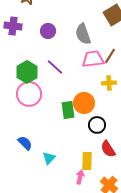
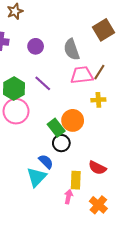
green rectangle: (68, 110) -> (56, 128), turned -30
black circle: (97, 125) -> (61, 143), moved
blue semicircle: (25, 143) -> (46, 162), moved
red semicircle: (108, 149) -> (97, 168), turned -30
cyan triangle: (49, 158) -> (37, 177), size x1.5

